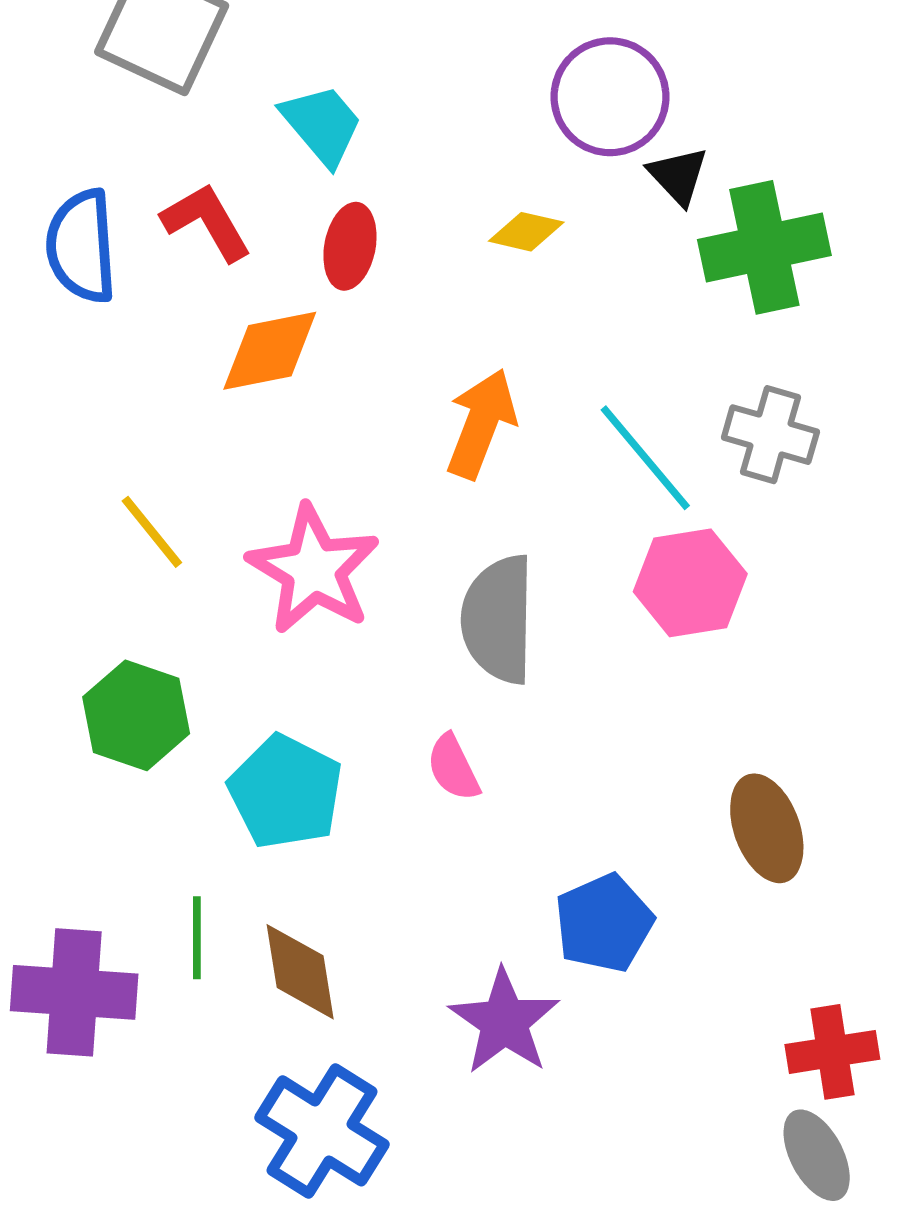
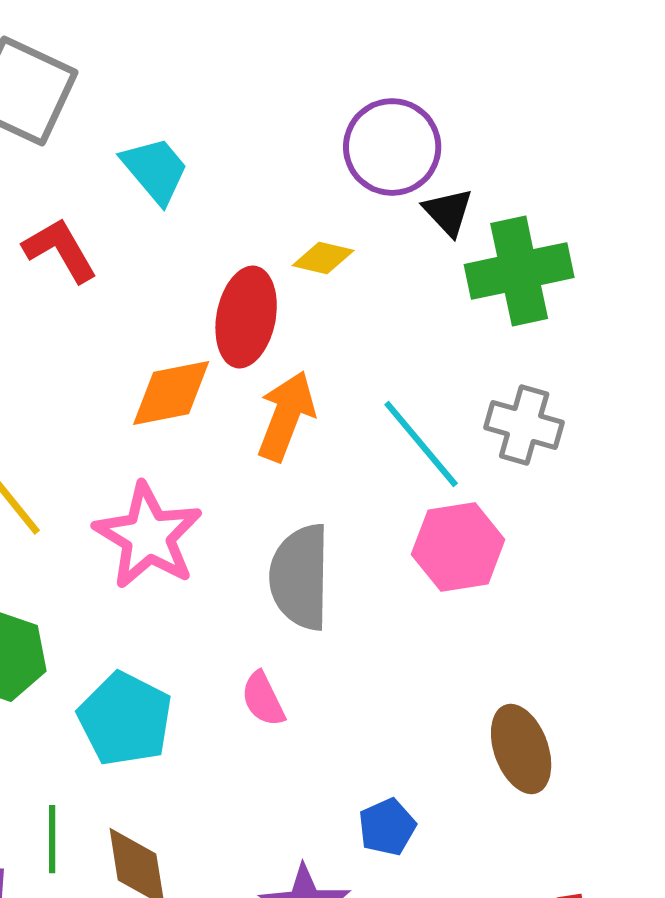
red ellipse: (350, 246) -> (246, 317), moved, size x1.4
orange diamond: (270, 351) -> (171, 393), moved
blue pentagon: (604, 923) -> (387, 827), size x0.7

